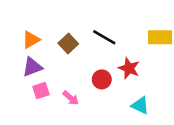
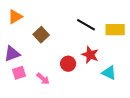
black line: (104, 37) -> (86, 25), moved
orange triangle: (31, 40) -> (15, 17), moved
cyan triangle: (140, 105) -> (109, 73), moved

